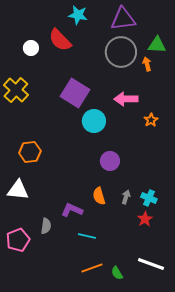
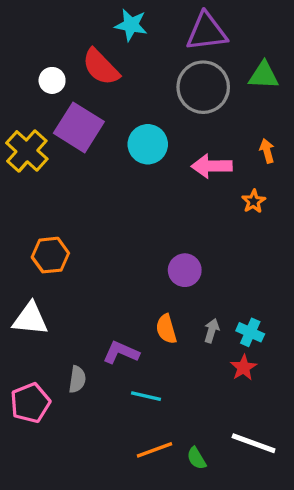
orange arrow: (147, 64) -> (267, 151), moved
purple square: (75, 93) -> (79, 127), moved
cyan circle: (94, 121) -> (148, 144), moved

